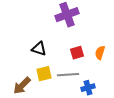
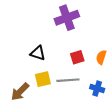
blue cross: (88, 88) -> (97, 89), moved, turned 32

